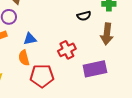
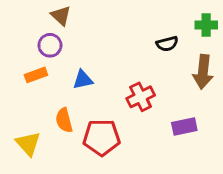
orange semicircle: (24, 58) -> (64, 120), moved
purple rectangle: (95, 69) -> (184, 127), size x0.7

